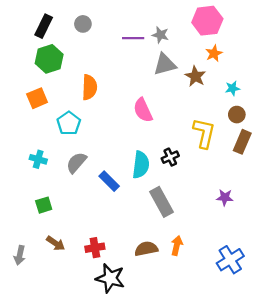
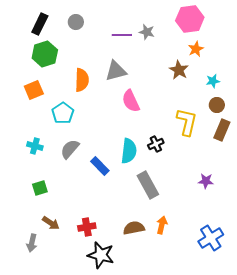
gray triangle: (165, 64) -> (116, 71), moved
gray arrow: (20, 255) -> (32, 243), moved

